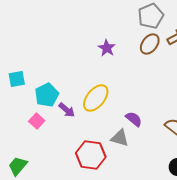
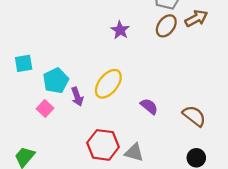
purple arrow: (67, 110) -> (77, 97), turned 30
gray triangle: (120, 138) -> (134, 152), moved

